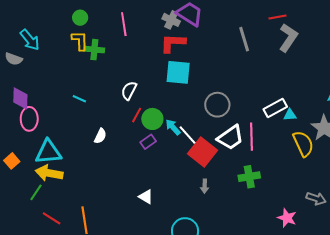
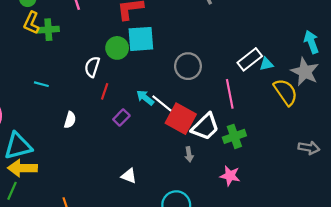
yellow L-shape: (80, 41) -> (31, 23), turned -145
green circle: (152, 119) -> (117, 48), moved
white trapezoid: (230, 138) -> (205, 127), moved
pink star: (287, 218) -> (230, 176), moved

